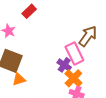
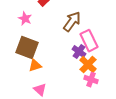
brown arrow: (88, 36) -> (72, 22), moved

